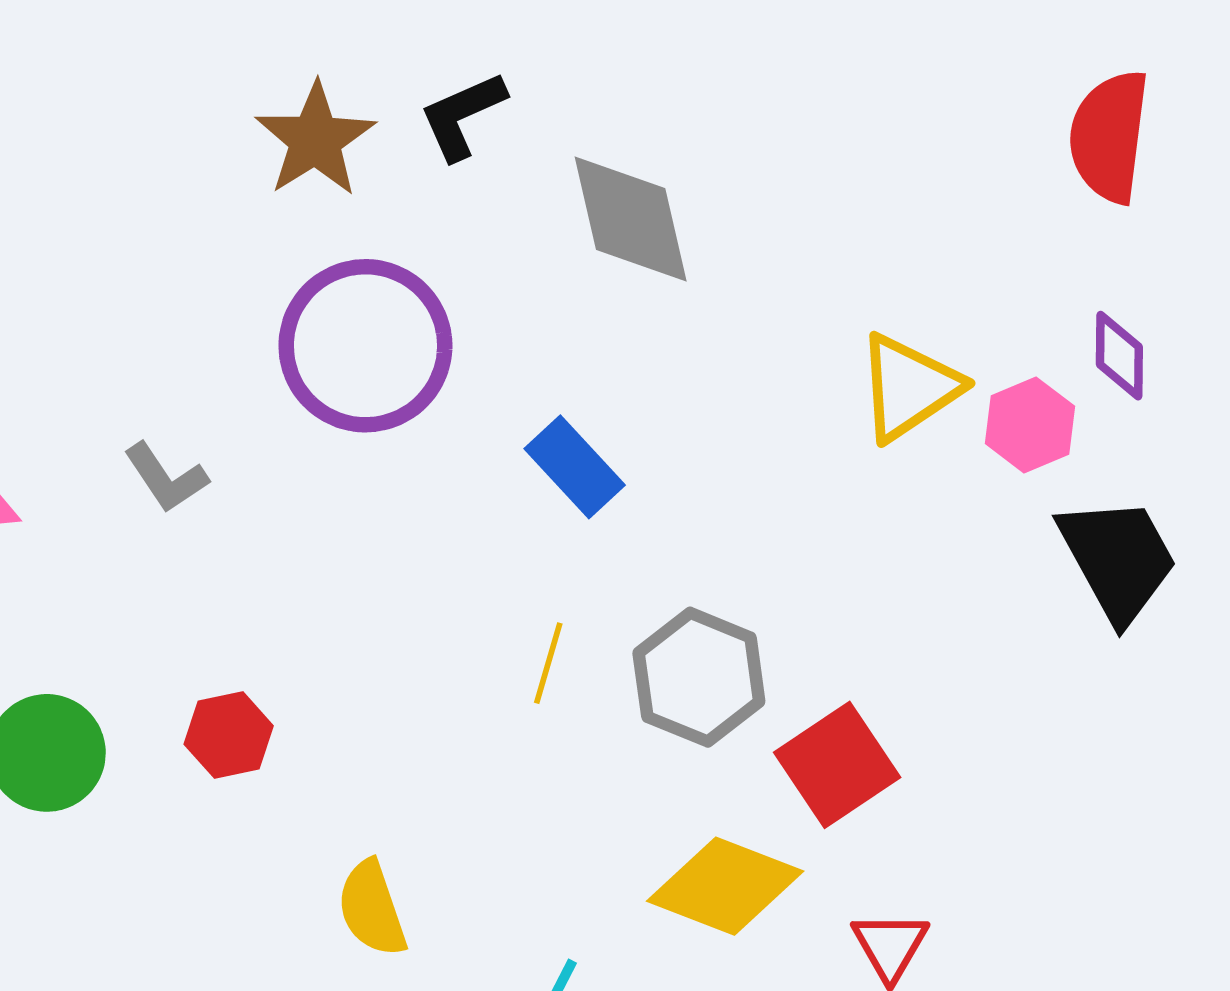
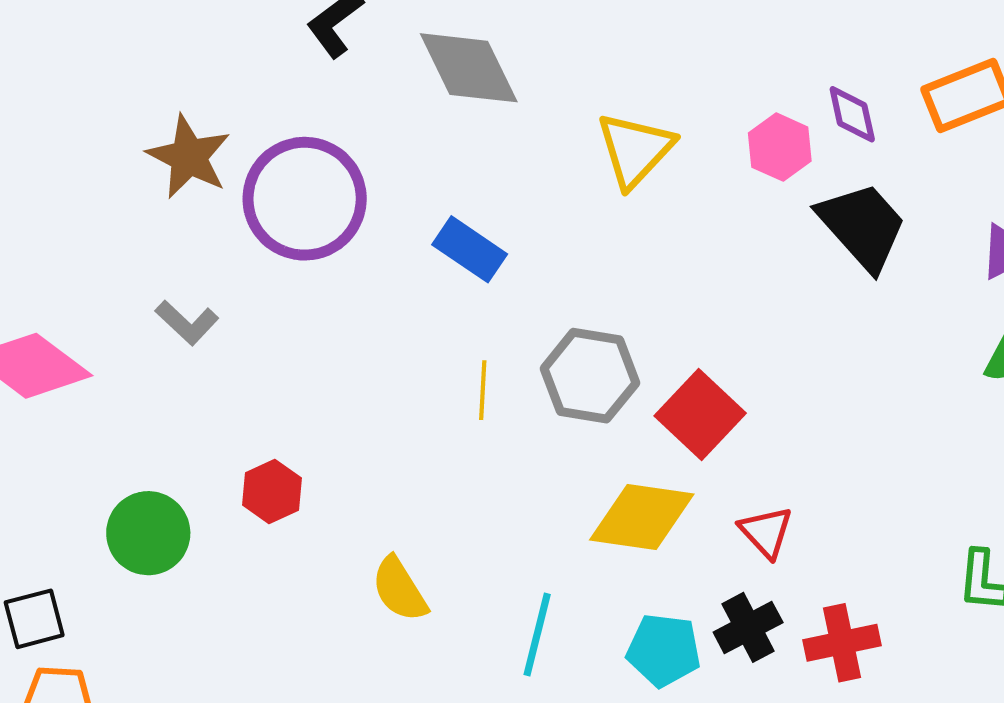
brown star: (315, 140) -> (189, 157), moved
purple diamond: (1119, 356) -> (852, 114), moved
yellow triangle: (909, 387) -> (635, 150), moved

